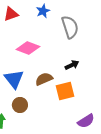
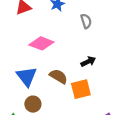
gray semicircle: (70, 27) -> (86, 21), size x0.6
brown semicircle: (44, 79) -> (58, 76), turned 54

